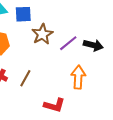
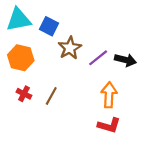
blue square: (23, 14) -> (49, 26), turned 30
red L-shape: (54, 105) -> (109, 125), moved

